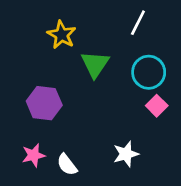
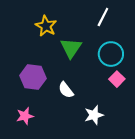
white semicircle: (67, 165) -> (66, 90), moved

